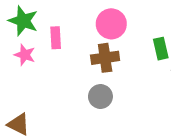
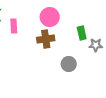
gray circle: (100, 96) -> (69, 64), moved

